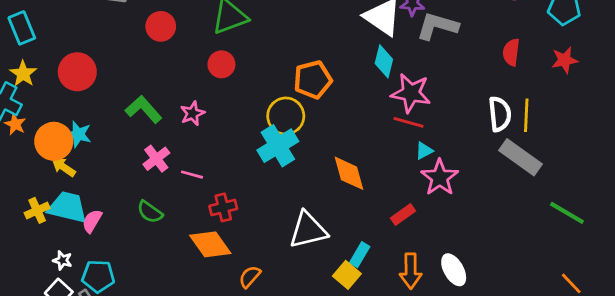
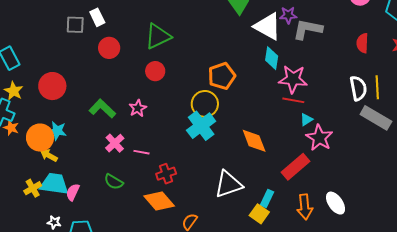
red rectangle: (403, 215) -> (295, 167), size x1.6

